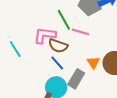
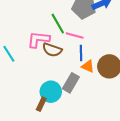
blue line: (57, 63) -> (81, 53), moved, turned 42
orange triangle: (93, 63) -> (88, 66), turned -32

